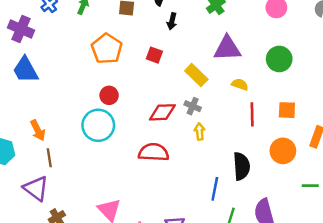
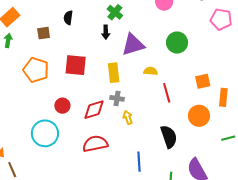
black arrow: (172, 21) -> (106, 32), moved
red square: (154, 55) -> (76, 65), size x1.6
yellow rectangle: (196, 75) -> (114, 73), turned 54
red circle: (109, 95) -> (62, 106), moved
orange square: (287, 110) -> (203, 81), moved
blue line: (215, 189) -> (139, 162), moved

